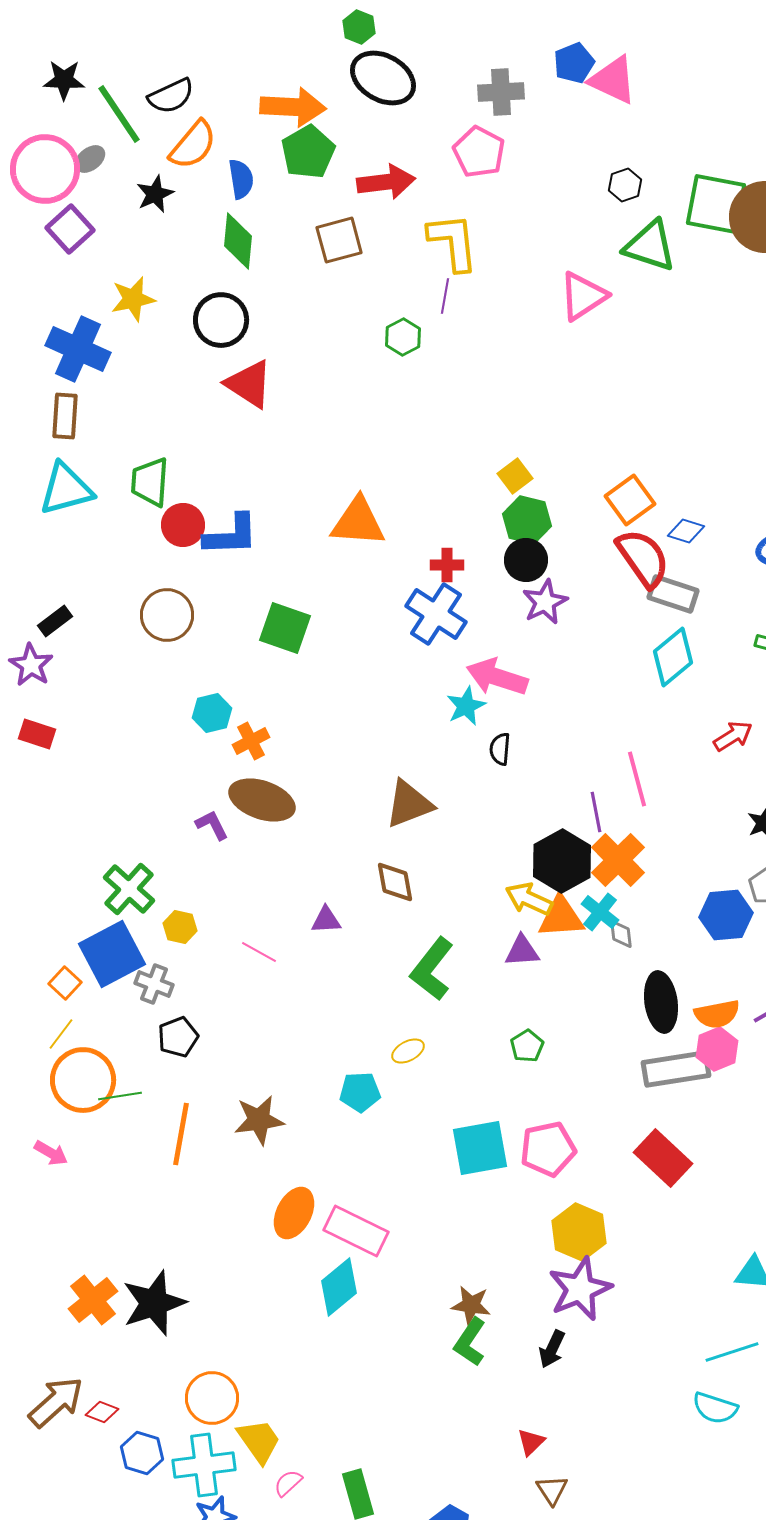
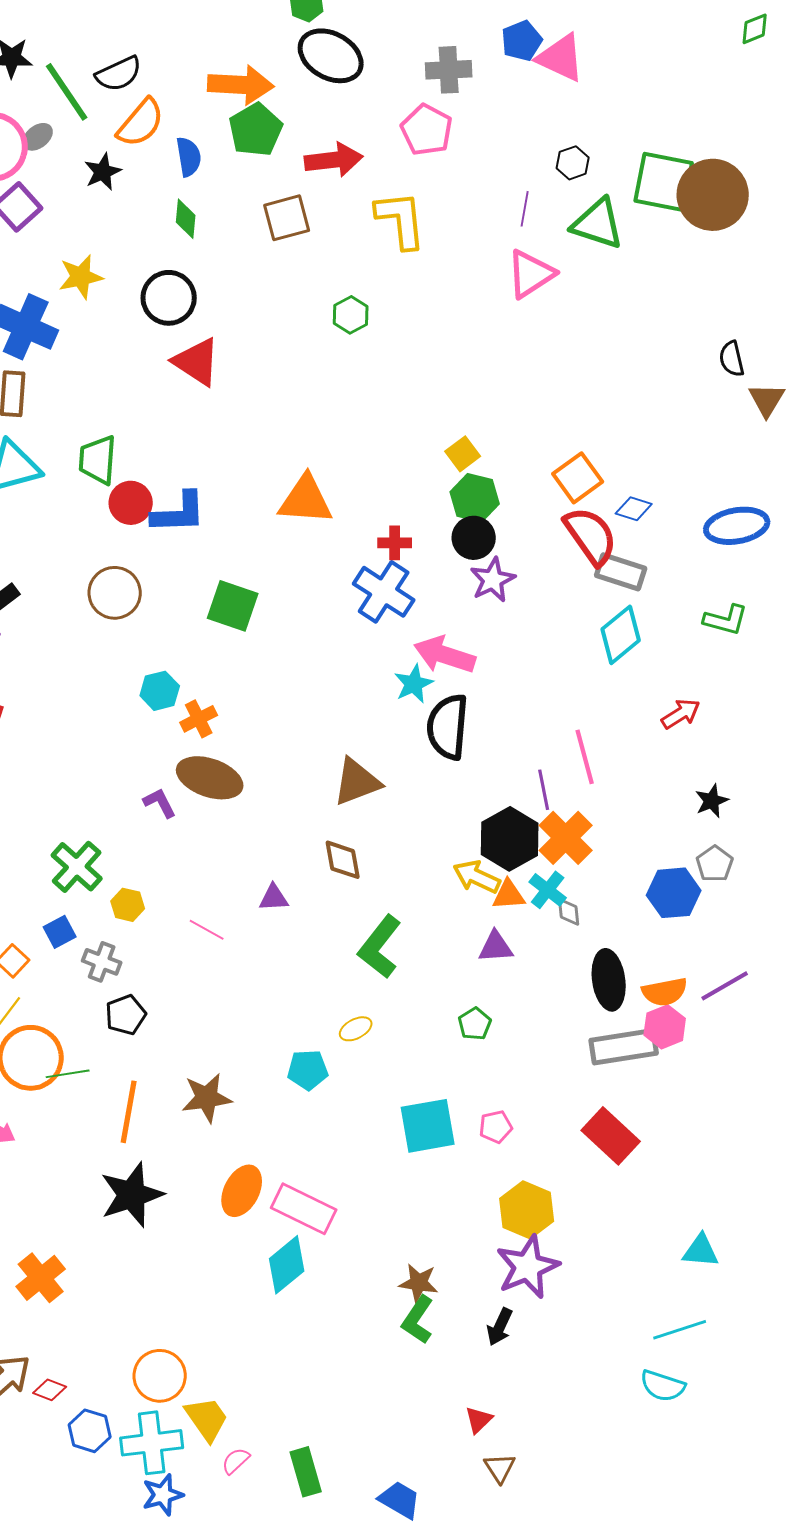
green diamond: (238, 241) -> (186, 219), size x0.7
purple line: (445, 296) -> (525, 209), moved
black semicircle: (500, 749) -> (448, 727), size x2.0
orange triangle: (561, 917) -> (509, 895), size x0.7
purple triangle: (522, 951) -> (496, 947), moved
blue square: (112, 954) -> (60, 932), size x0.5
pink pentagon: (548, 1149) -> (496, 1127), size x0.6
black star: (154, 1303) -> (132, 1195), moved

